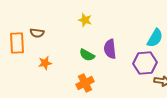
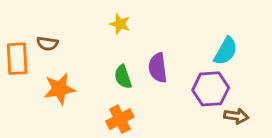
green semicircle: (87, 55) -> (123, 77), turned 42
orange star: (45, 63) -> (59, 89), size x1.5

